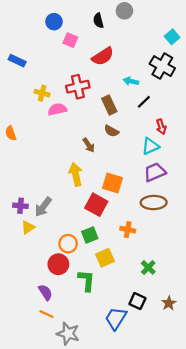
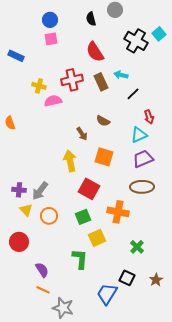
pink square: (70, 40) -> (51, 39), moved, turned -32
red semicircle: (103, 56) -> (95, 52), turned 90
black cross: (162, 66) -> (136, 41), moved
brown rectangle: (109, 105) -> (101, 82), moved
orange square: (112, 183) -> (104, 157), moved
yellow triangle: (28, 227) -> (26, 210), turned -40
orange cross: (128, 230) -> (118, 212), size x1.5
orange circle: (68, 244) -> (49, 216), moved
red circle: (58, 264) -> (19, 242), moved

